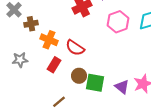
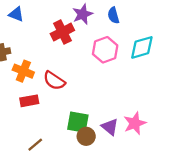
red rectangle: (54, 65) -> (29, 101), turned 49
brown circle: (79, 76) -> (86, 136), moved

